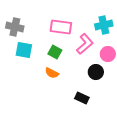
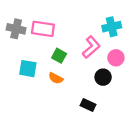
pink rectangle: (61, 27) -> (43, 29), moved
cyan square: (24, 50) -> (28, 69), moved

